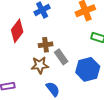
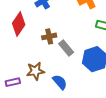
brown star: (40, 65) -> (35, 71), moved

